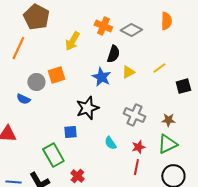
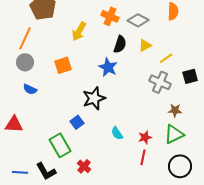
yellow triangle: (128, 72) -> (145, 45), moved
gray circle: (36, 82) -> (25, 62), moved
gray cross: (134, 115) -> (160, 82), moved
blue square: (70, 132) -> (77, 122), turned -32

